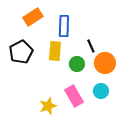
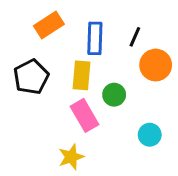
black line: (91, 46) -> (135, 37), moved, turned 48
orange circle: (105, 63) -> (156, 65), moved
pink rectangle: (74, 96) -> (84, 115), moved

